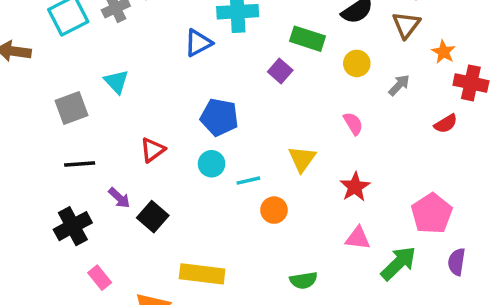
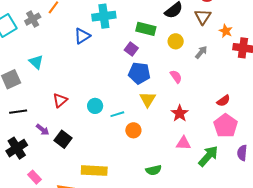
blue pentagon: (219, 117) -> (139, 73), moved
red semicircle: (446, 124) -> (223, 101), moved

